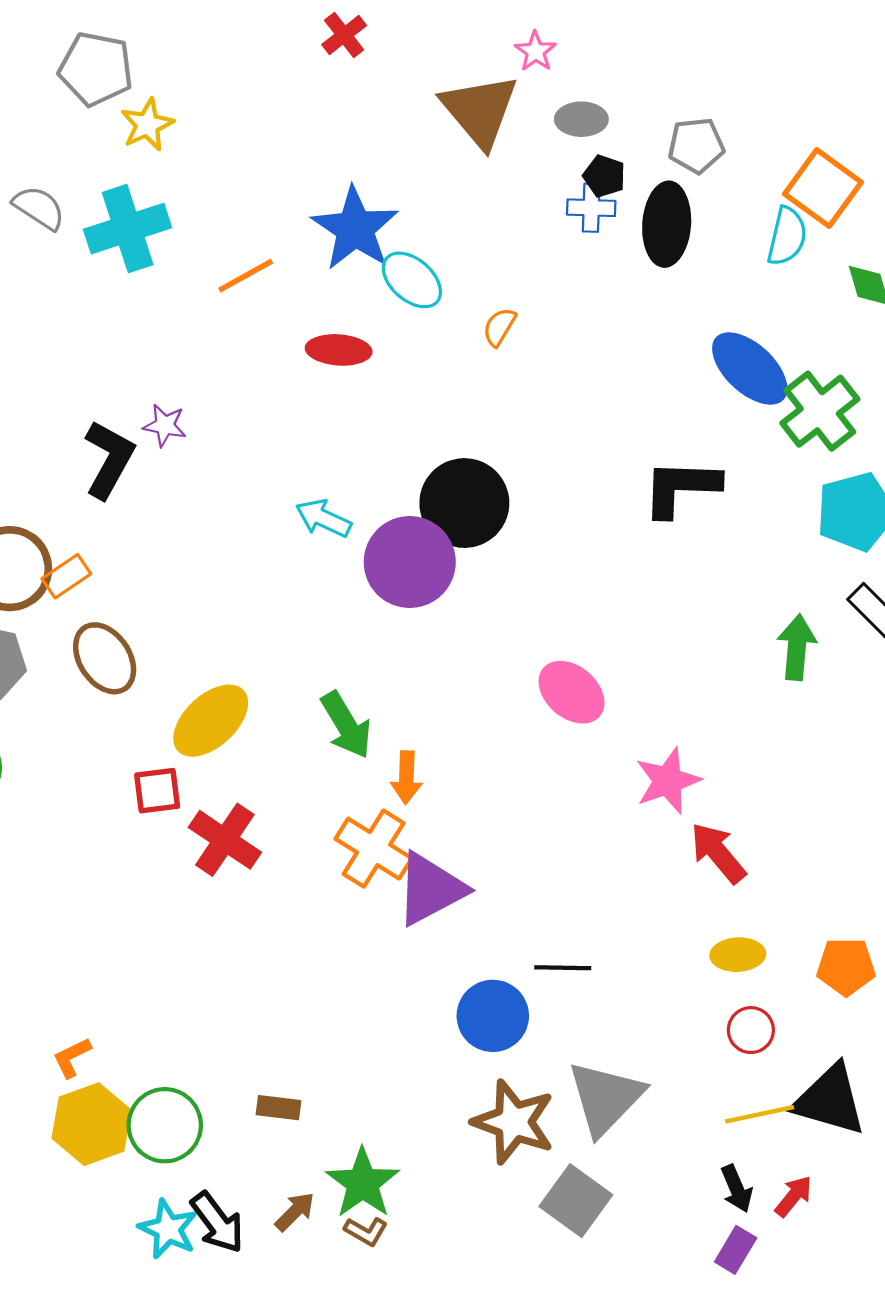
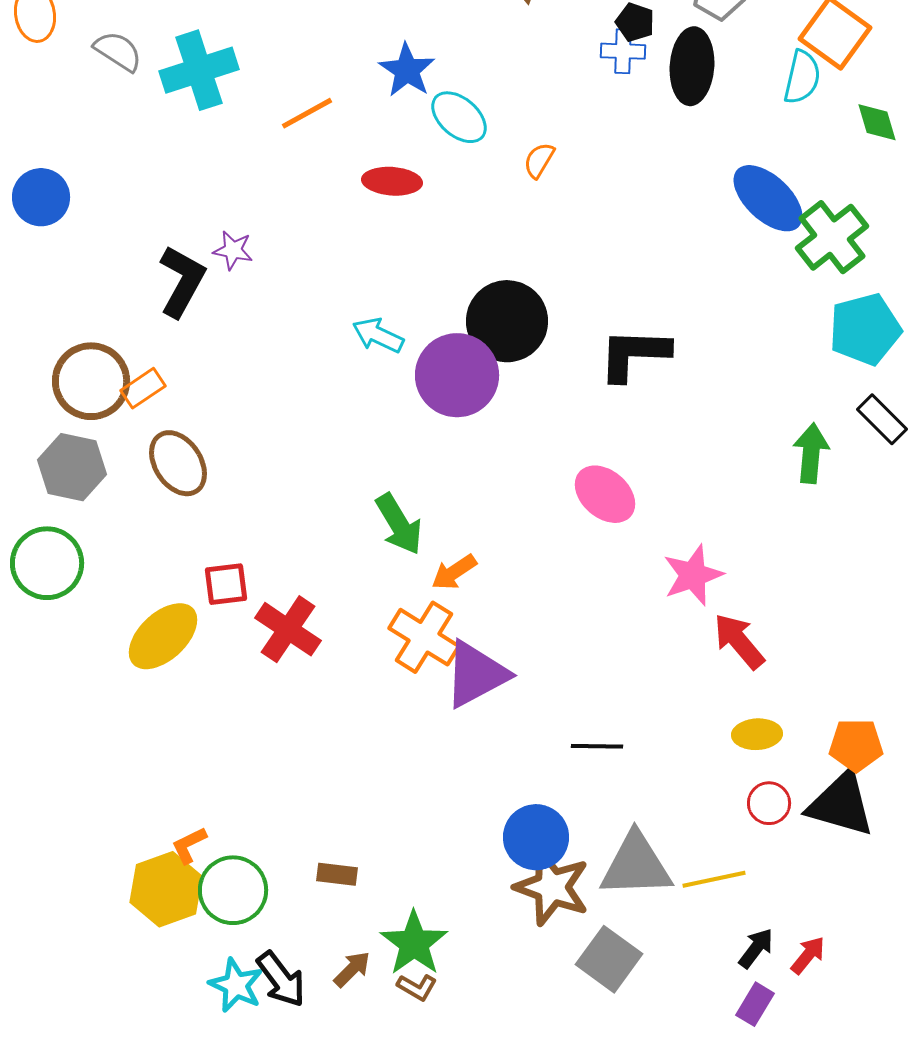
blue star: (355, 229) -> (407, 70), size x0.7
black L-shape: (681, 488) -> (634, 354), moved
yellow ellipse: (211, 721) -> (163, 636), moved
orange arrow: (406, 777) -> (454, 572), turned 54
blue circle: (493, 1016) -> (536, 837), moved
orange L-shape: (72, 1057) -> (189, 845), moved
gray triangle: (605, 1098) -> (636, 865), turned 44
black triangle: (830, 1100) -> (841, 804), moved
yellow line: (760, 1114) -> (714, 879), moved
black arrow: (737, 1189) -> (756, 948), turned -120

